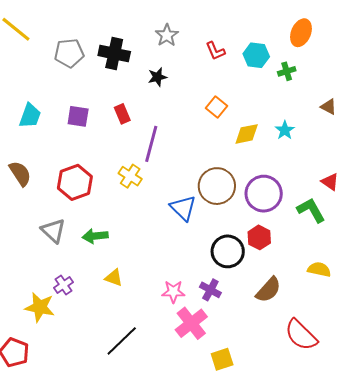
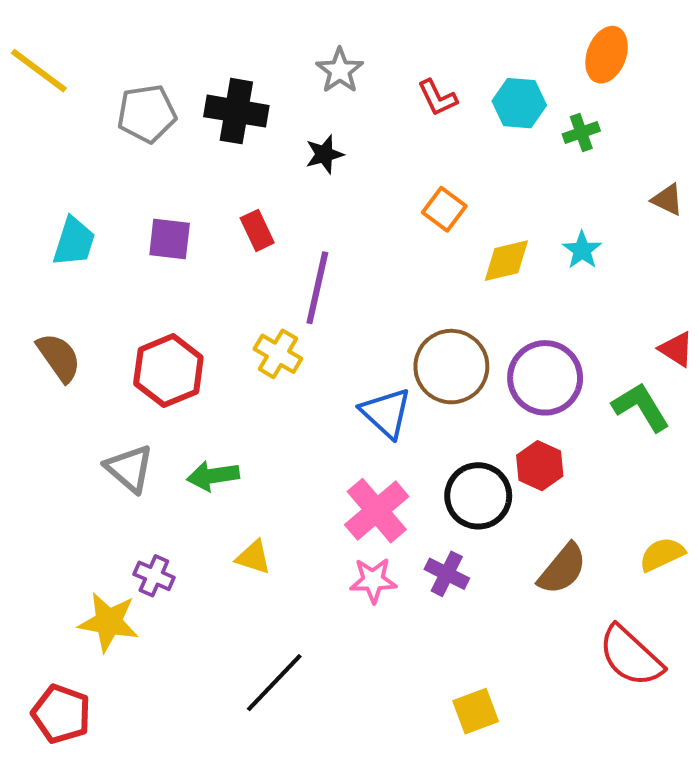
yellow semicircle: (319, 269) -> (662, 554), moved, turned -35
purple cross: (63, 285) -> (154, 576), turned -30
pink cross: (191, 323) -> (377, 511), moved

